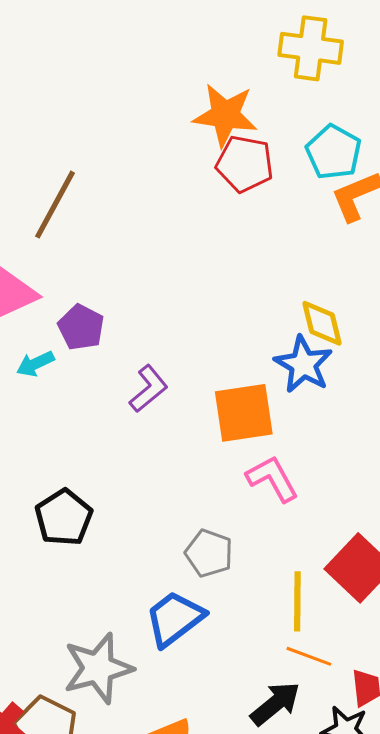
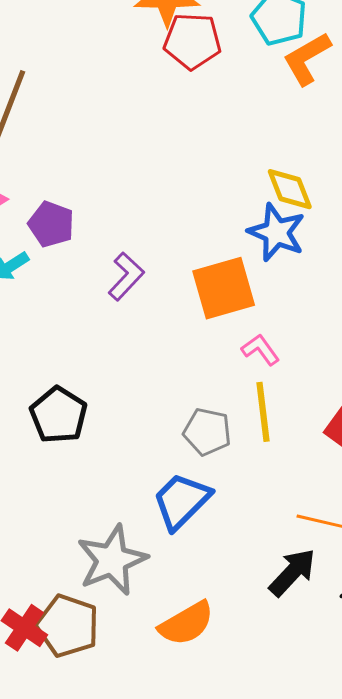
pink L-shape: (272, 479) -> (260, 350), size x0.7
yellow line: (297, 601) -> (263, 412), moved

